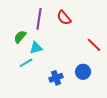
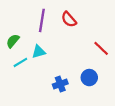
green semicircle: (20, 37) -> (13, 41), moved
cyan line: (26, 63) -> (20, 62), moved

